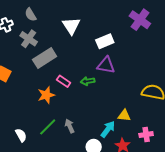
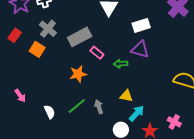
gray cross: (29, 39) -> (48, 29), moved
pink rectangle: (64, 81) -> (97, 53), moved
yellow triangle: (124, 115) -> (126, 96), moved
pink cross: (146, 135) -> (174, 122), turned 32

